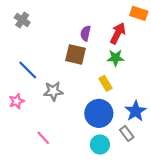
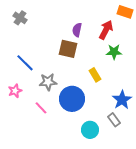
green star: (116, 58) -> (114, 52), moved
blue circle: (99, 113) -> (72, 99), moved
pink line: (43, 138) -> (41, 108), moved

